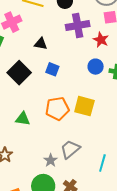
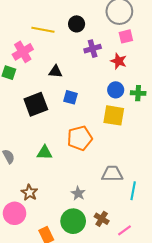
purple cross: (78, 26) -> (93, 49), size x0.7
black square: (19, 73) -> (36, 104), turned 30
yellow square: (84, 106) -> (114, 115), moved
gray trapezoid: (70, 149) -> (112, 174), moved, turned 45

